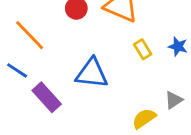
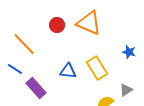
yellow rectangle: (143, 49) -> (97, 68), moved, size x1.6
blue triangle: (92, 73) -> (68, 71), size x0.7

